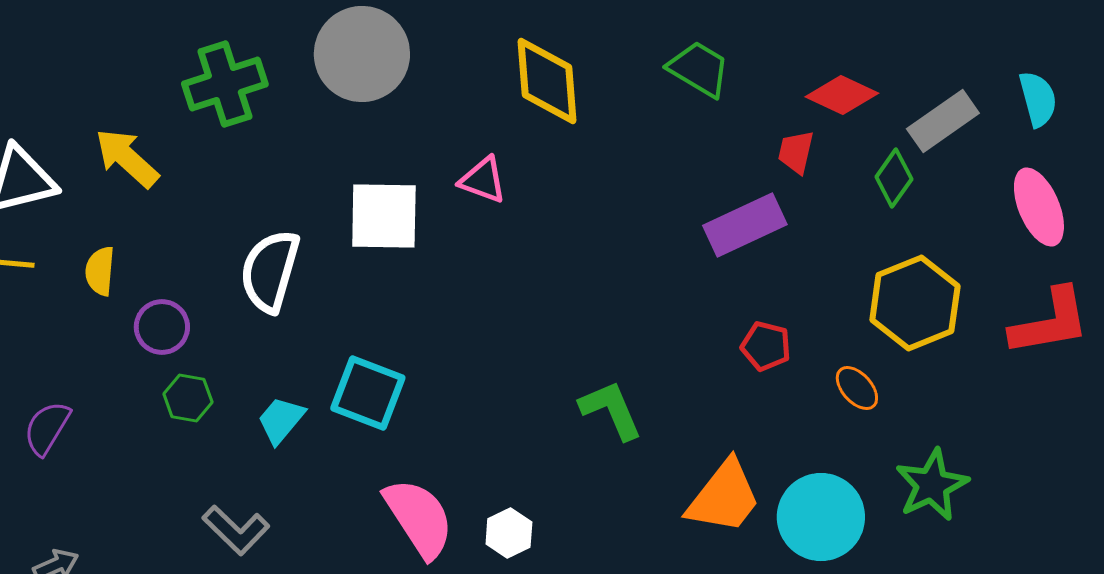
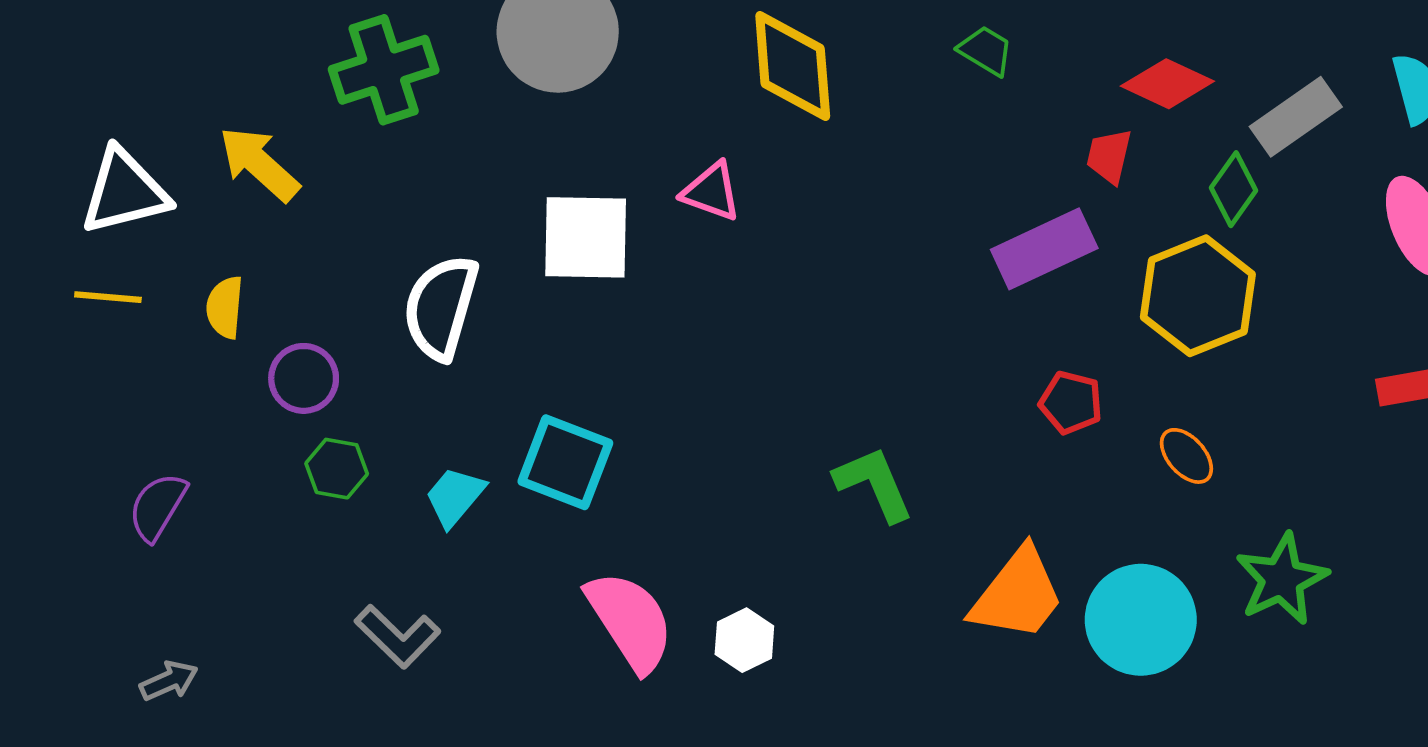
green trapezoid: (699, 69) -> (986, 51), size x0.7
yellow hexagon: (915, 303) -> (1198, 296), moved

